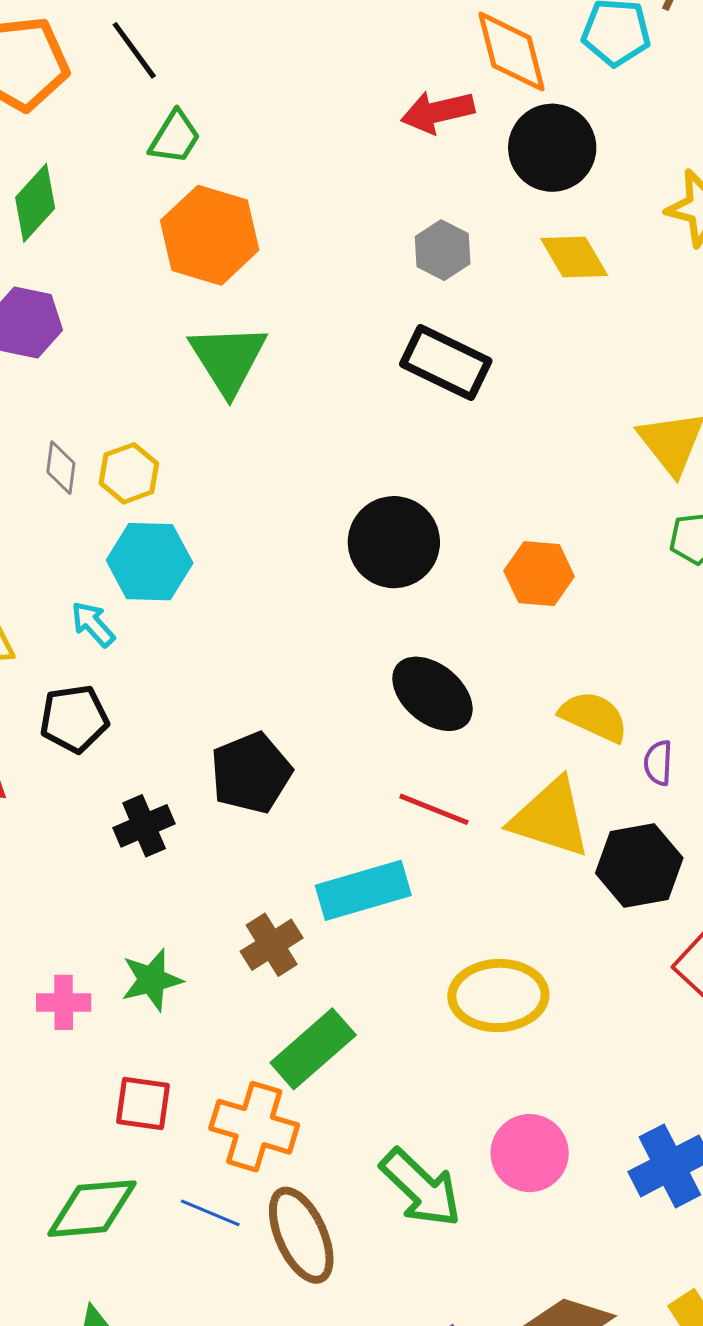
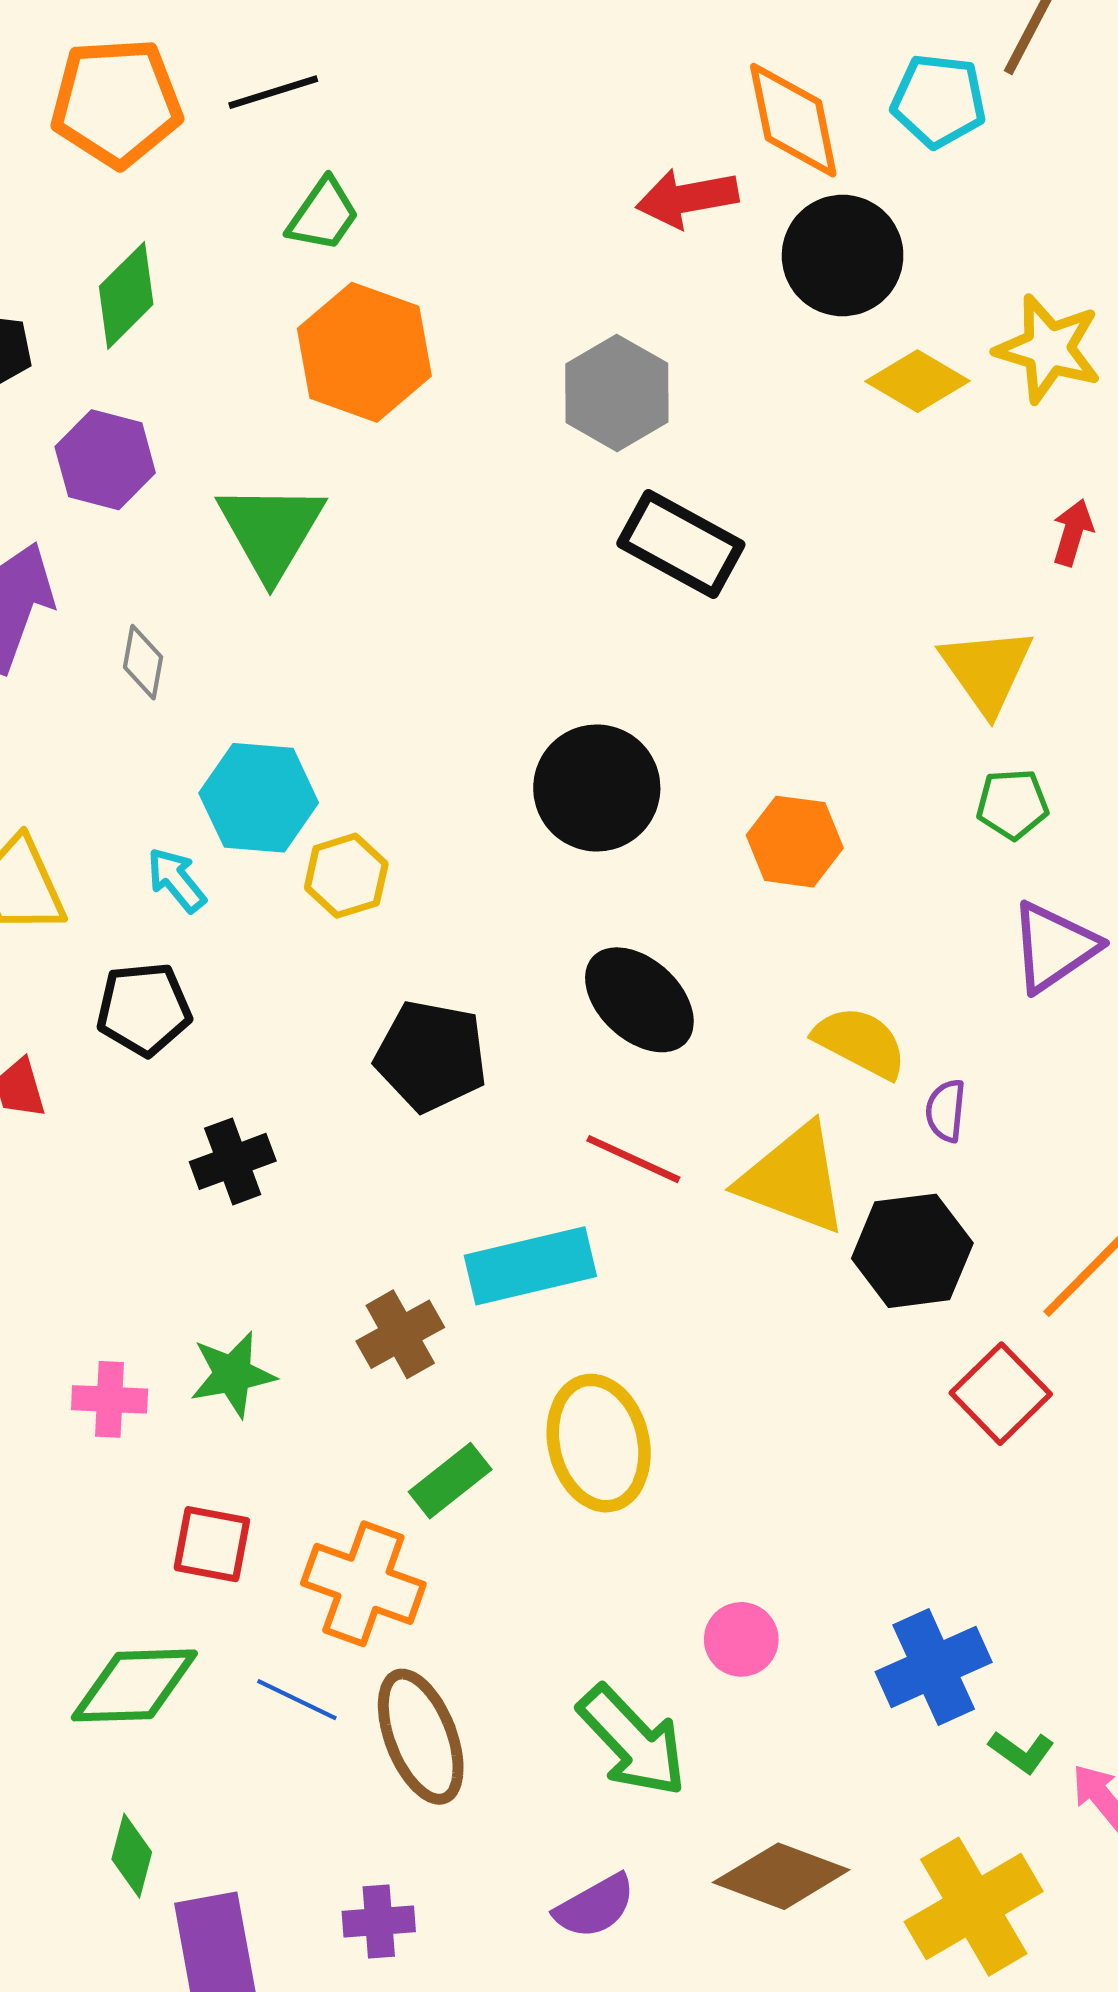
black line: (134, 50) -> (273, 92), turned -74
gray hexagon: (443, 250) -> (617, 393), moved, size x1.4
yellow diamond: (574, 257) -> (917, 381), moved, turned -32
green triangle: (228, 359) -> (271, 530), moved
yellow hexagon: (129, 473) -> (346, 876), moved
black pentagon: (251, 773) -> (431, 1056), moved, turned 30
yellow ellipse: (498, 995) -> (599, 1443), moved, turned 76
green rectangle: (313, 1049) -> (450, 1481), size x0.7
pink circle: (530, 1153) -> (741, 1639), size x0.7
green arrow: (421, 1188) -> (632, 1741), moved

